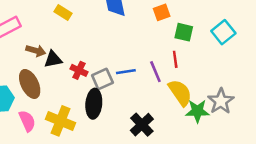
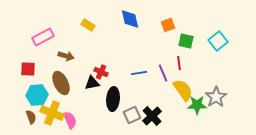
black triangle: (53, 59) -> (92, 83), moved
gray square: (102, 79) -> (132, 115), moved
pink semicircle: (27, 121) -> (70, 120), moved
yellow cross: (60, 121) -> (52, 113), moved

